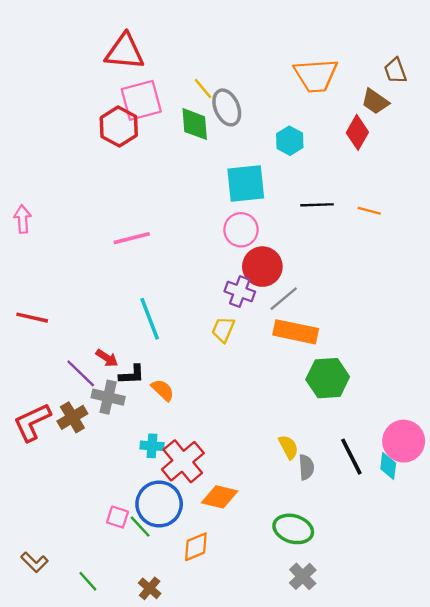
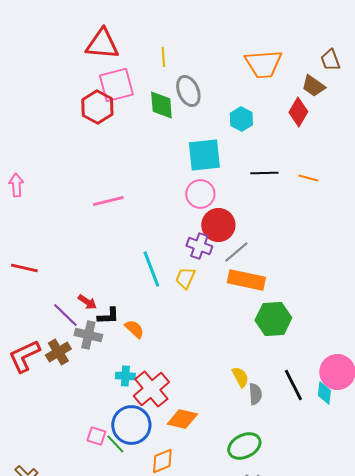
yellow line: (203, 88) -> (163, 57), moved, turned 36
cyan line: (150, 319) -> (151, 269), moved
green ellipse: (293, 529) -> (244, 446), turned -44

